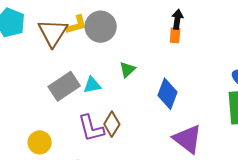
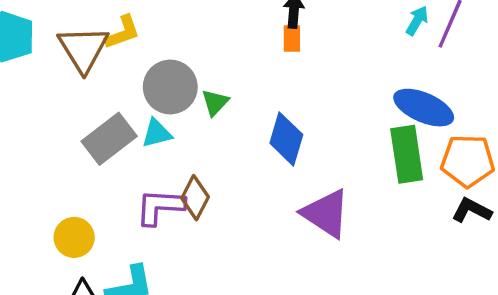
gray circle: (101, 27) -> (170, 87), moved
purple L-shape: (91, 128) -> (160, 207), turned 112

